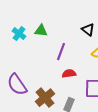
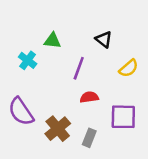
black triangle: (88, 30) -> (104, 39), moved
cyan cross: (19, 34) -> (28, 60), moved

